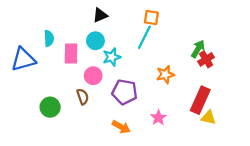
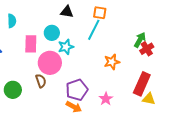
black triangle: (100, 15) -> (67, 12), moved, turned 32
cyan semicircle: (49, 38) -> (12, 21), moved
pink circle: (93, 76) -> (50, 63), size x1.5
purple pentagon: (125, 92) -> (77, 90), moved, turned -30

